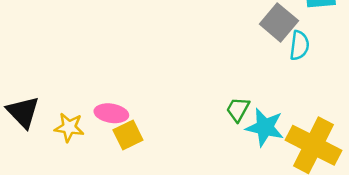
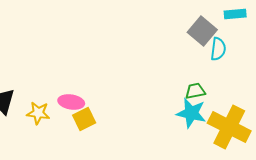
green trapezoid: (238, 109) -> (195, 91), moved, turned 50

